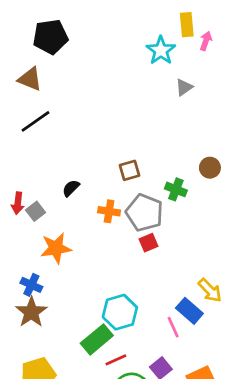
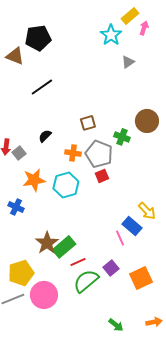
yellow rectangle: (187, 25) -> (130, 16), turned 54
black pentagon: (50, 37) -> (38, 38), moved
black line: (35, 121) -> (42, 87), moved
brown circle: (210, 168) -> (147, 121), size x1.5
brown star: (31, 312) -> (47, 243), moved
cyan hexagon: (120, 312) -> (66, 185), moved

